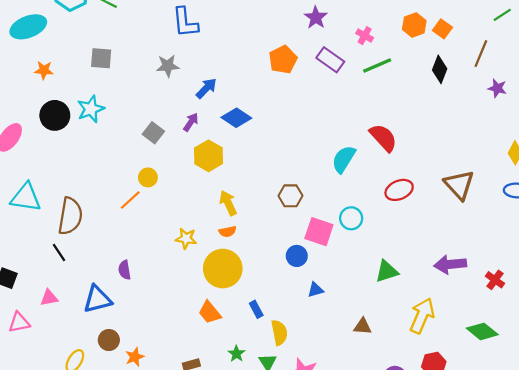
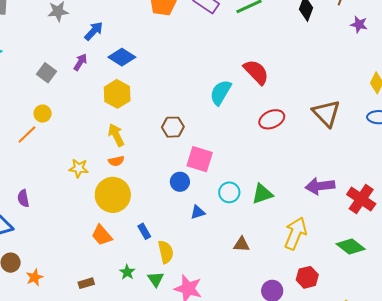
yellow hexagon: (208, 156) -> (117, 94), moved
cyan circle: (351, 218) -> (229, 192), moved
red cross: (495, 280) -> (361, 199), size x1.6

